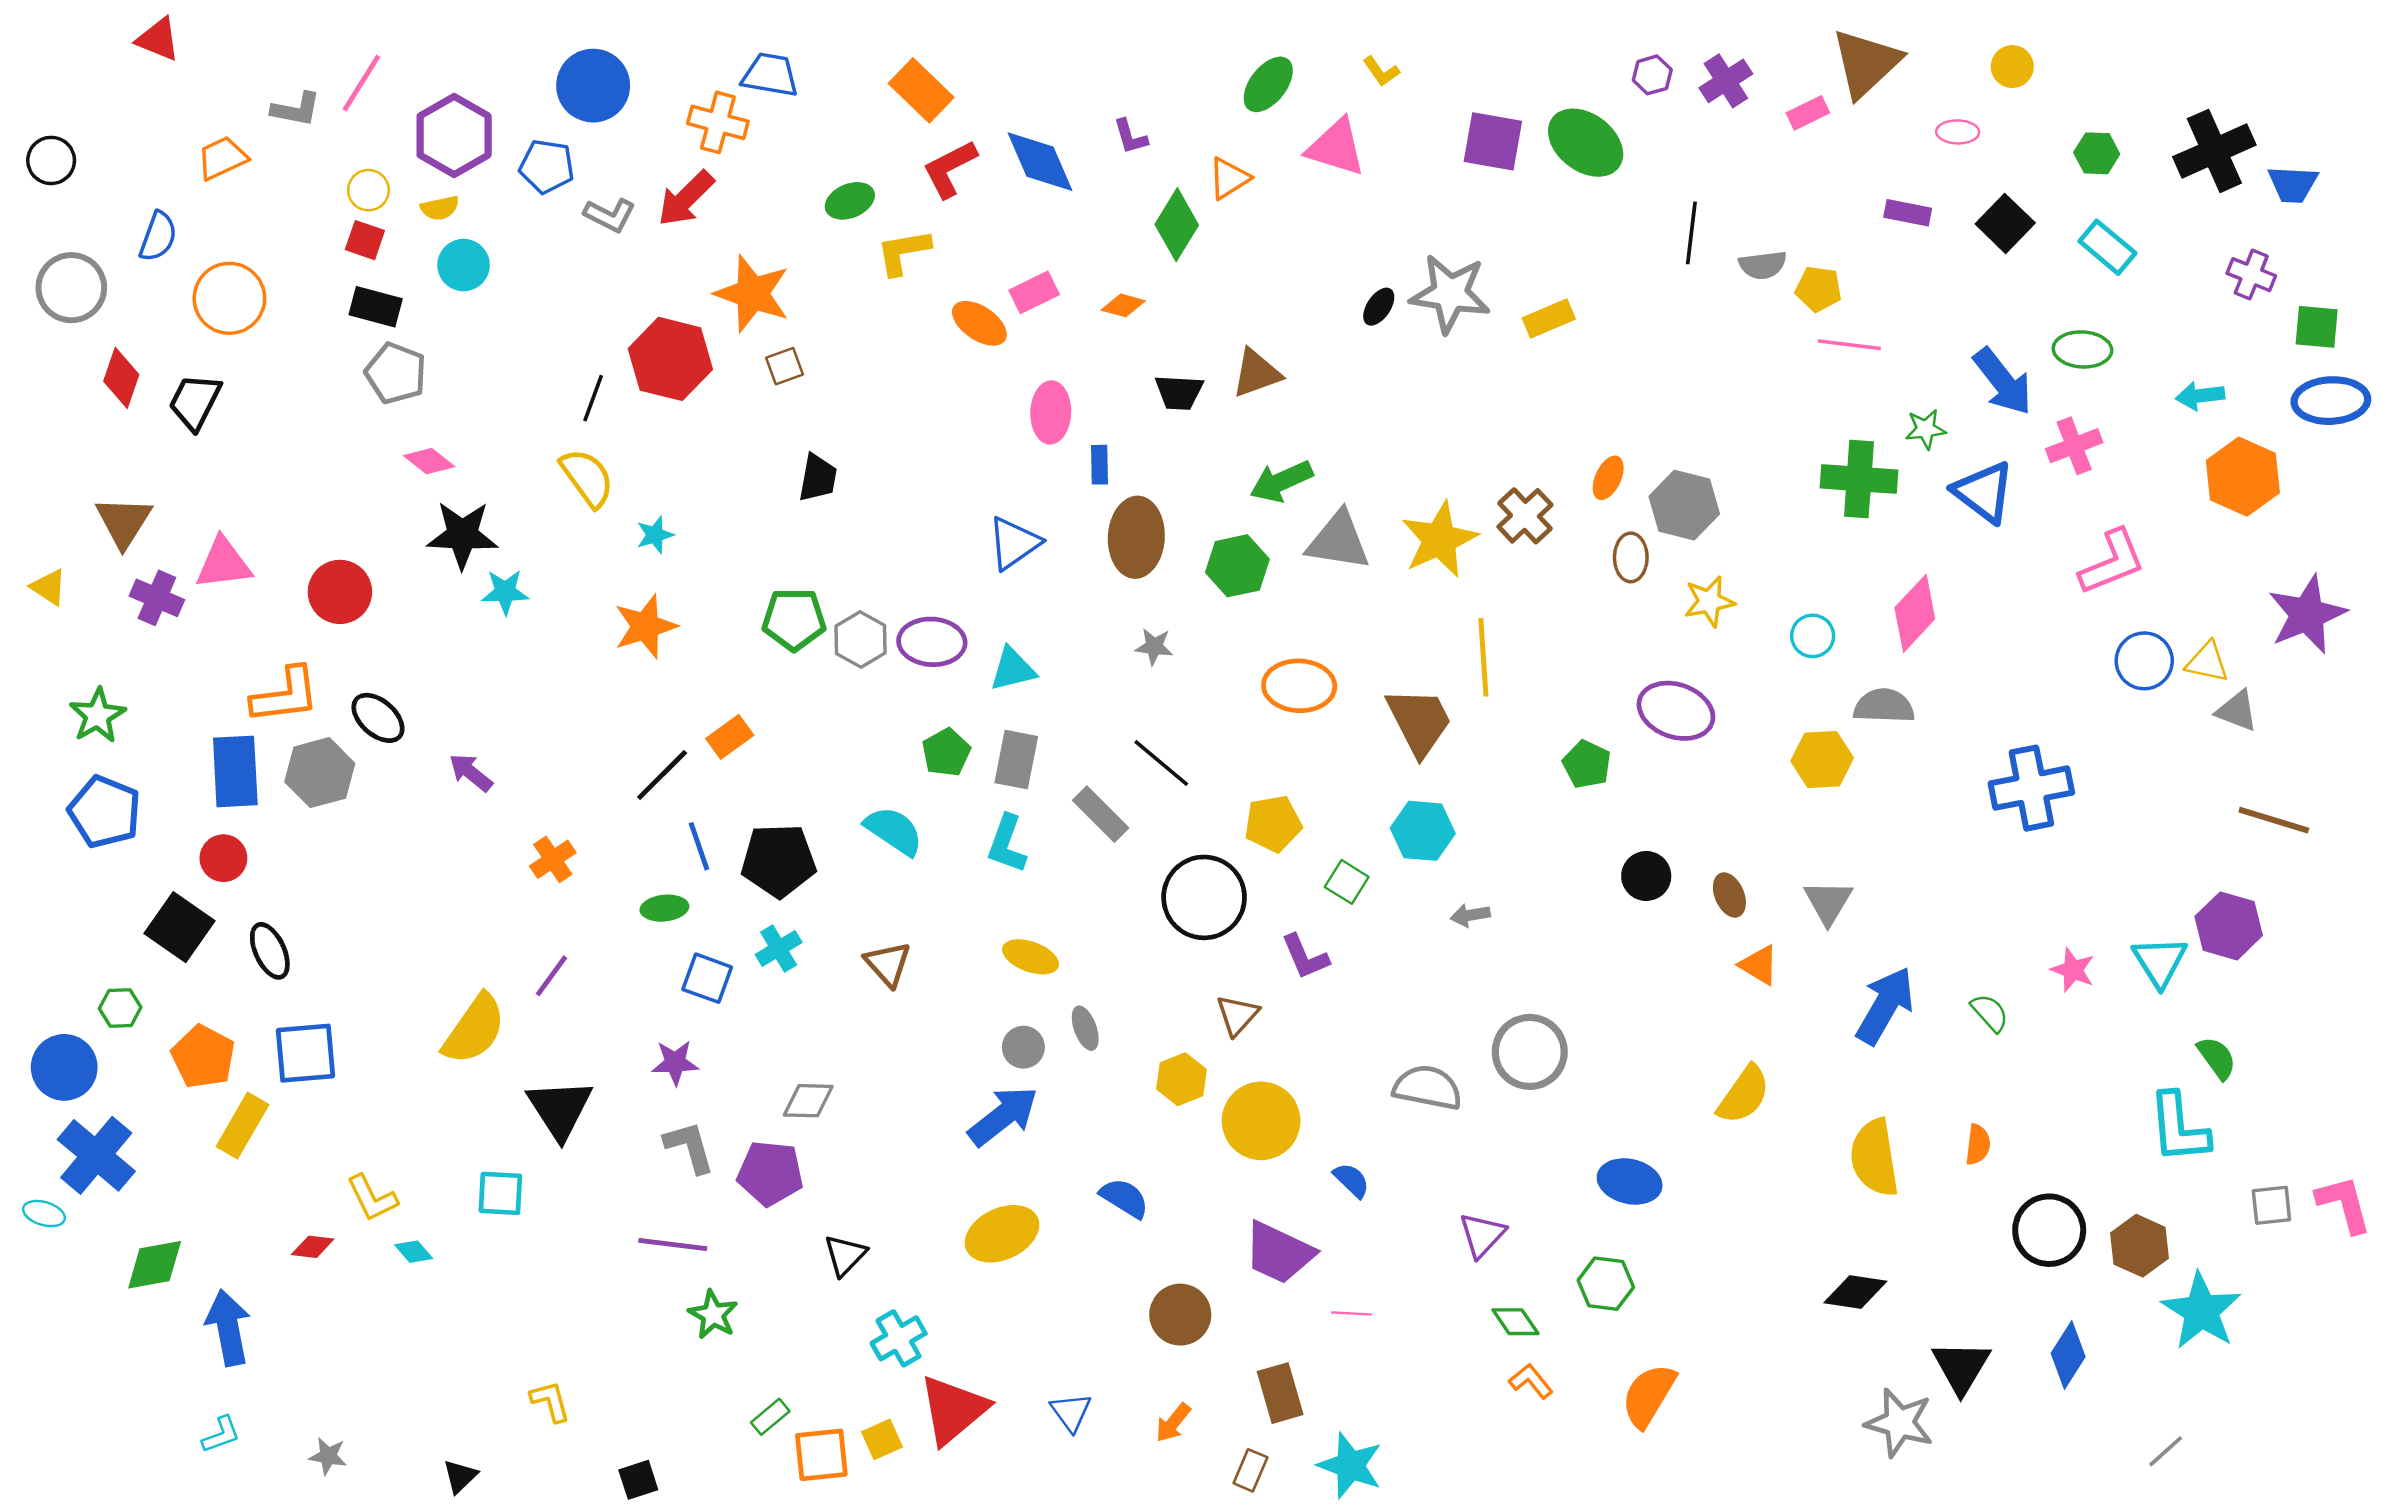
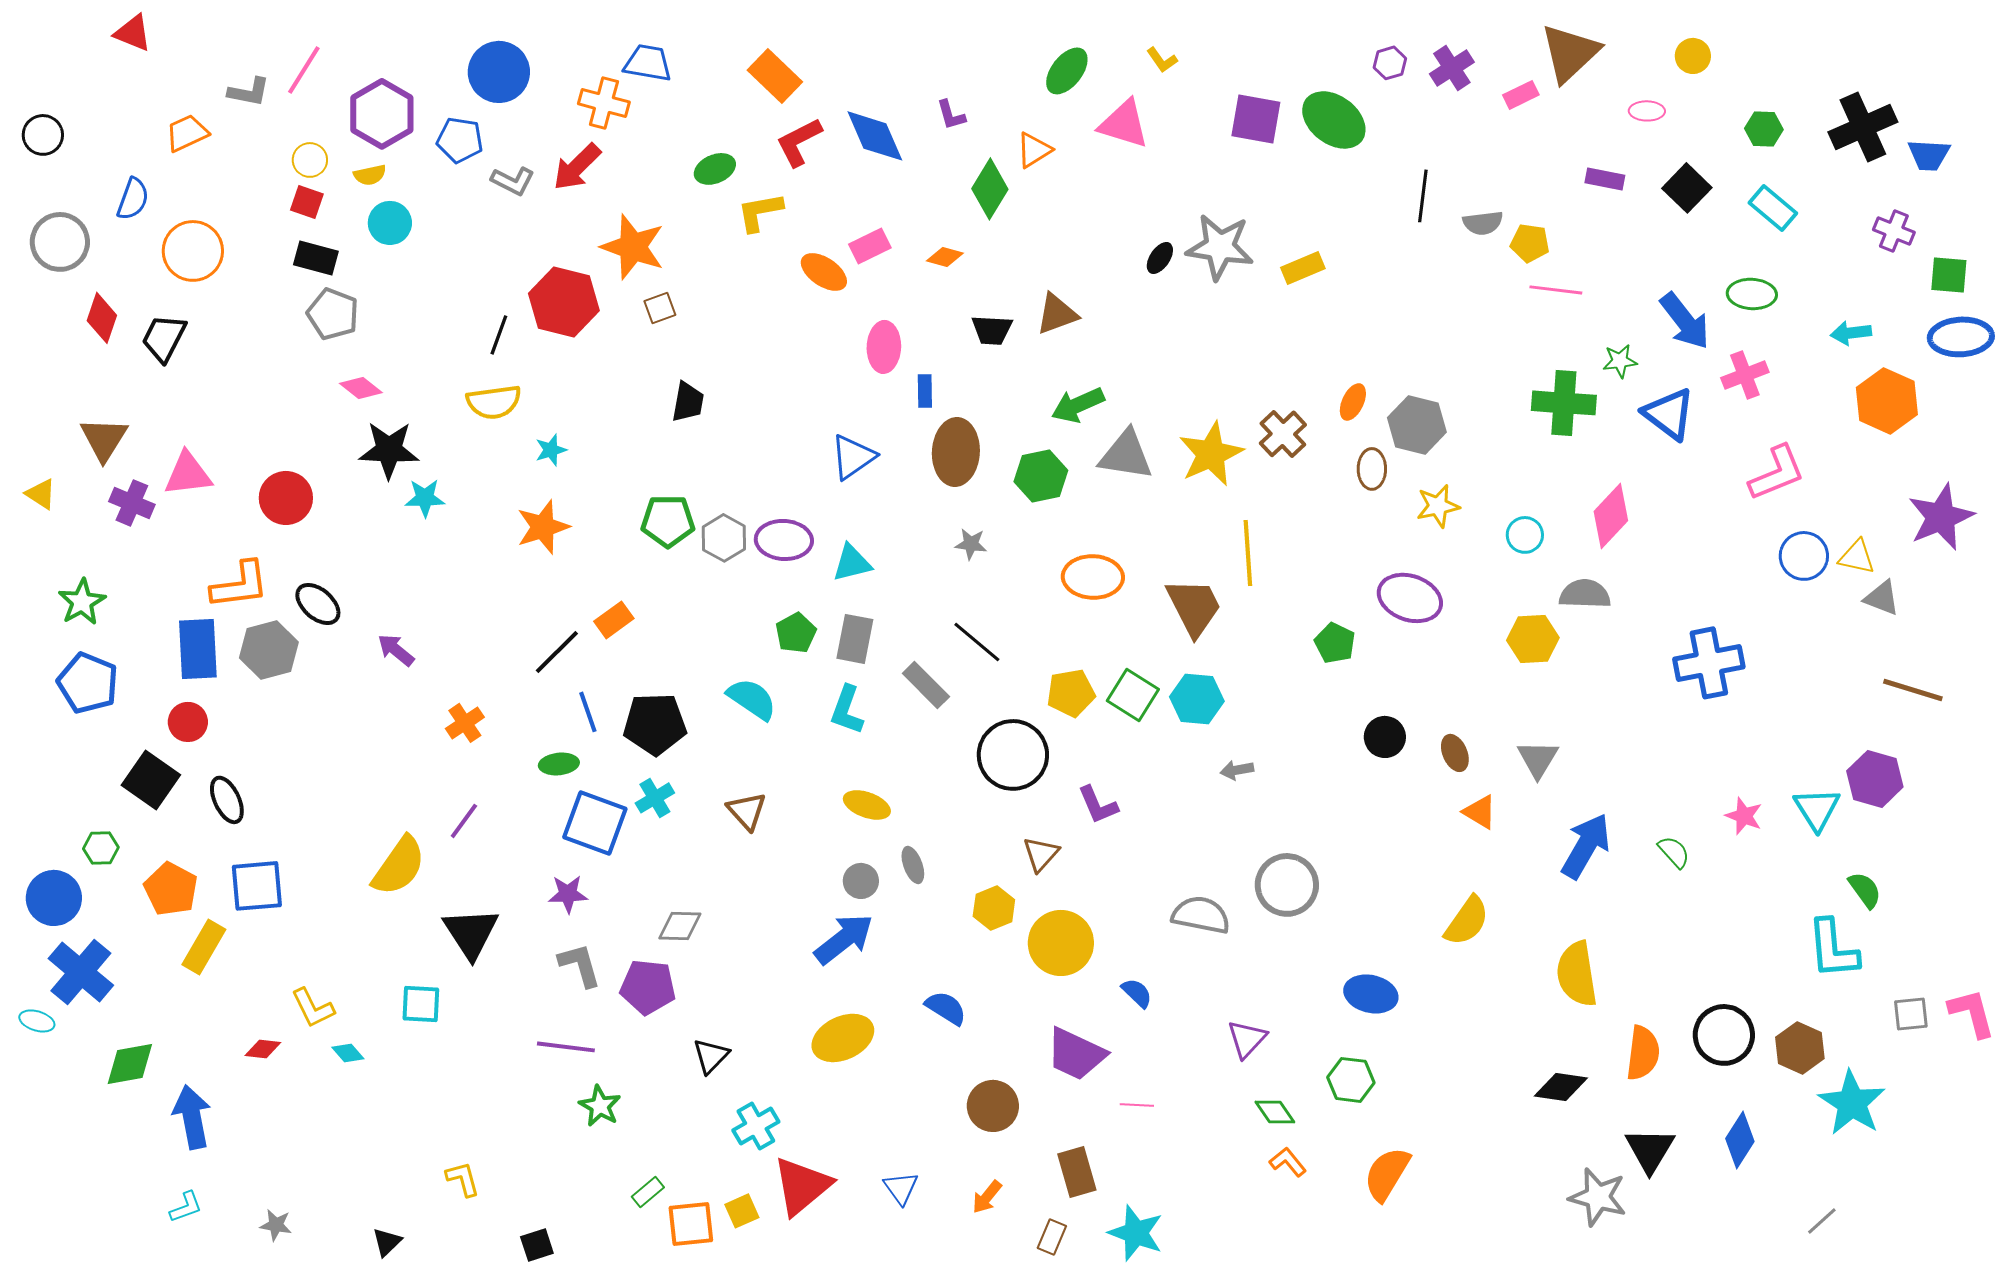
yellow semicircle: (587, 478) -> (494, 402), turned 118
green square: (1347, 882) -> (1133, 695), moved, size x1.4
blue square: (707, 978) -> (595, 823), size x1.5
orange semicircle: (1978, 1145) -> (1643, 1053), moved, size x1.6

